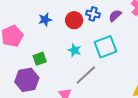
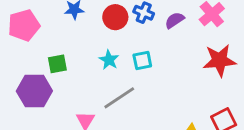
cyan square: (105, 47) -> (142, 60), moved, size x0.6

